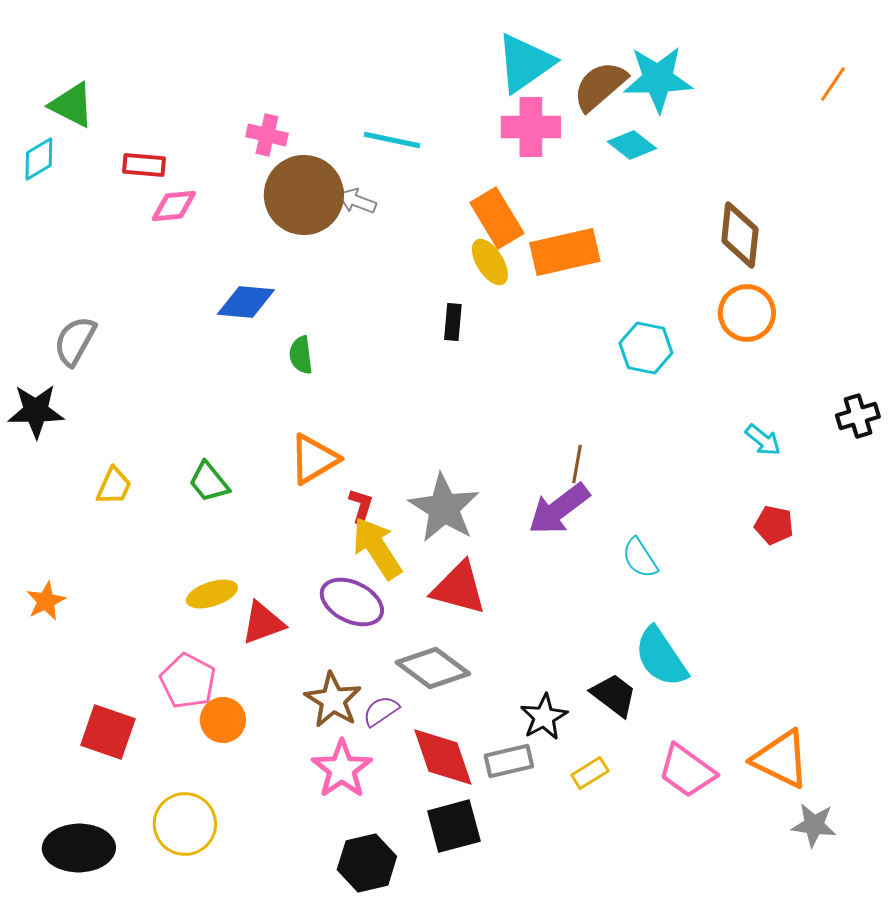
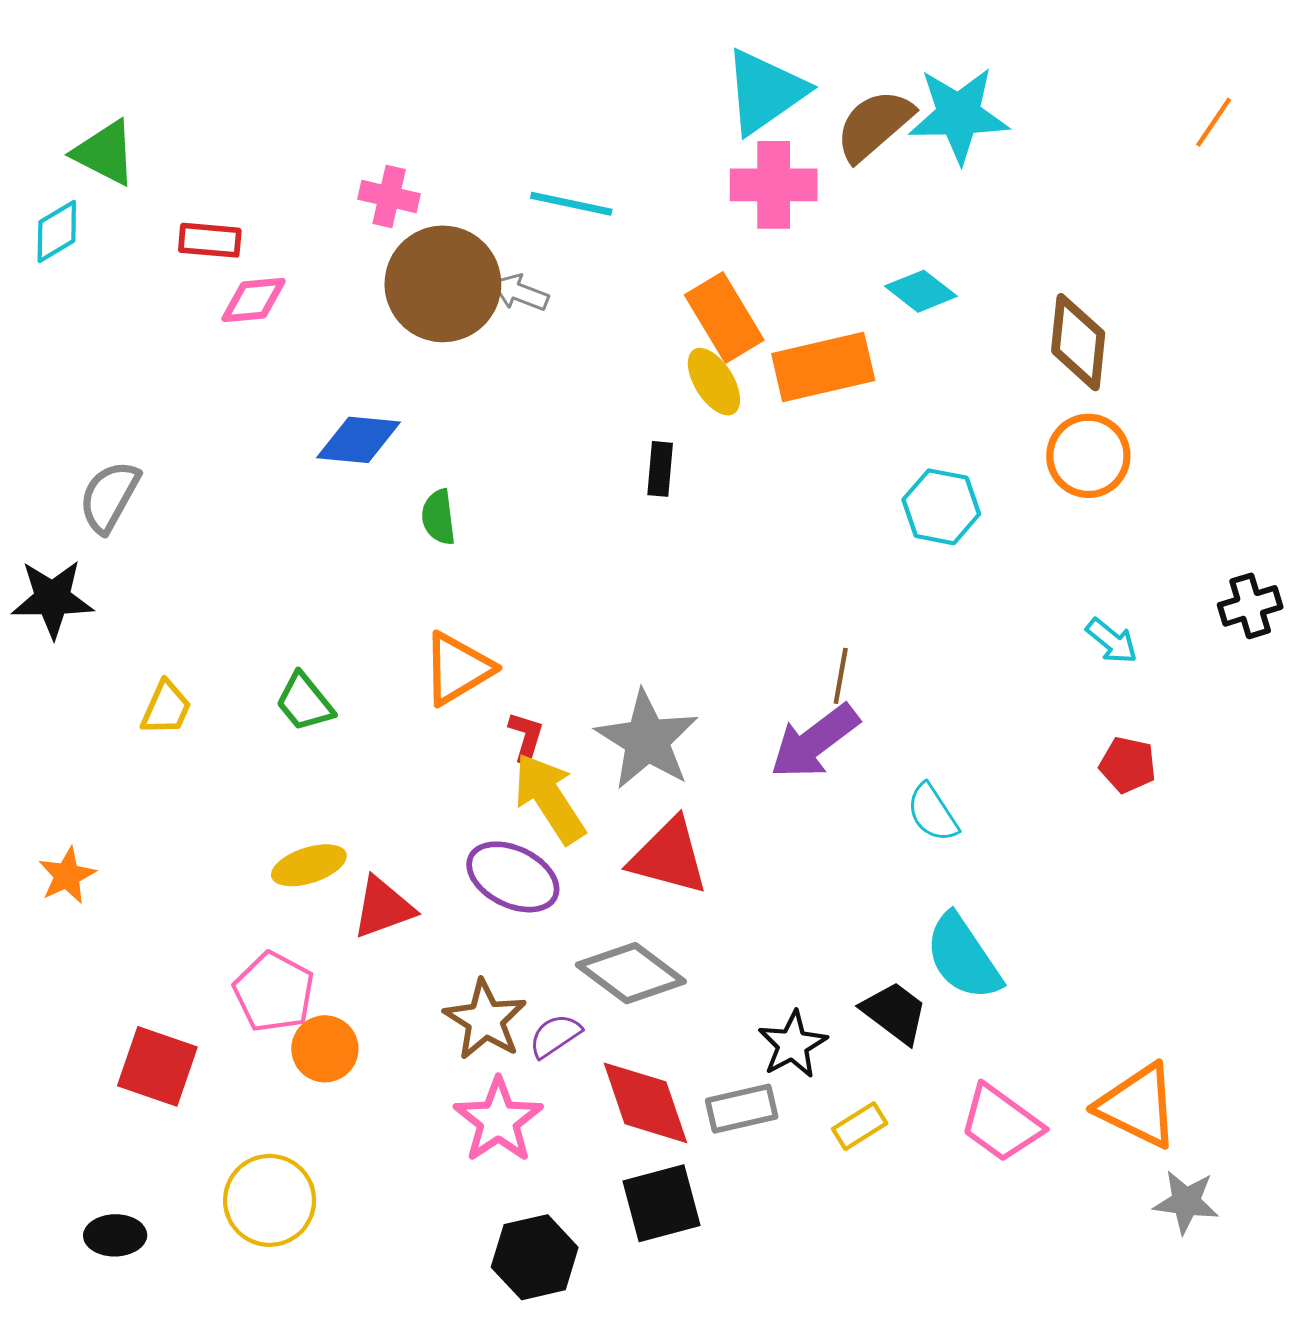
cyan diamond: (632, 145) -> (921, 291), moved
black ellipse: (79, 848) -> (115, 1235), size x0.6

